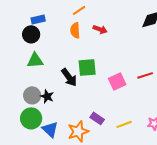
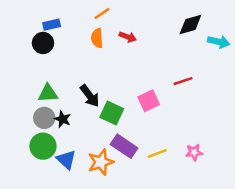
green triangle: (35, 60) -> (48, 93), moved
green square: (87, 67) -> (112, 113), moved, turned 30
red line: (145, 75) -> (183, 81), moved
purple rectangle: (97, 118) -> (124, 146), size x1.5

